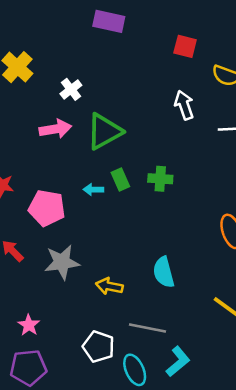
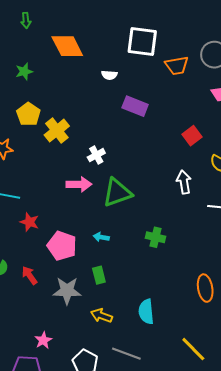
red square: (185, 46) -> (192, 136), turned 30
green rectangle: (120, 179) -> (99, 275), moved
pink star: (29, 325) -> (43, 340), moved

